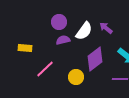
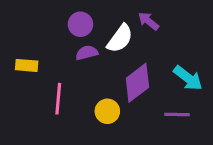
purple arrow: (106, 28) -> (148, 21), moved
pink line: (45, 69) -> (58, 99), turned -42

